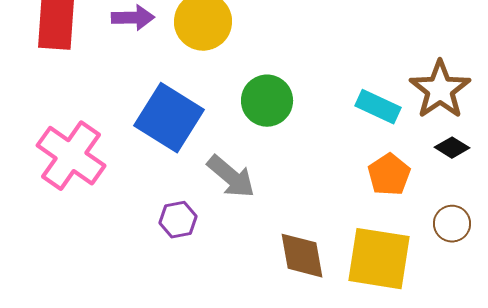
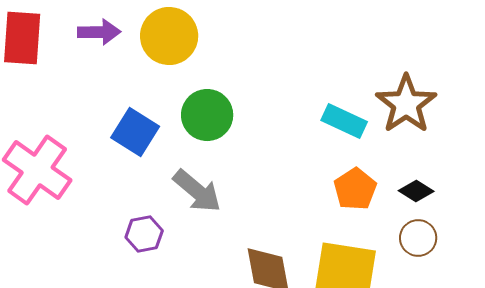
green circle: (267, 101) -> (207, 115), moved
blue square: (169, 118) -> (135, 132), size x0.7
black diamond: (452, 148) -> (416, 191), moved

